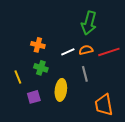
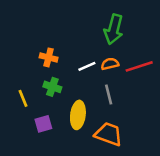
orange trapezoid: (104, 105) -> (109, 134), moved, turned 120

